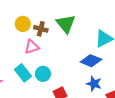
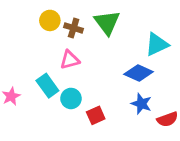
pink triangle: (32, 47) -> (70, 60), moved
cyan circle: (43, 74) -> (71, 98), moved

